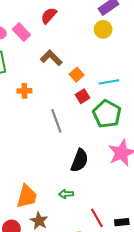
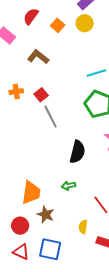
orange square: (77, 75) -> (58, 25), moved
red square: (83, 96) -> (41, 95), moved

